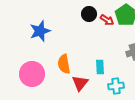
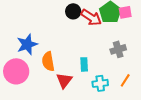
red arrow: (107, 20) -> (91, 17), size x1.5
blue star: (40, 31) -> (27, 44), moved

